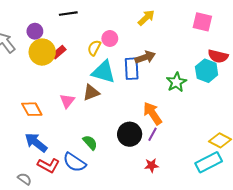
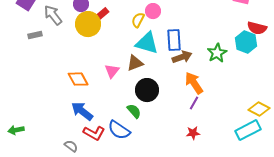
red rectangle: (59, 52) -> (102, 14), moved
brown arrow: (145, 57) -> (182, 57), moved
black circle: (130, 134) -> (147, 90), moved

